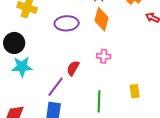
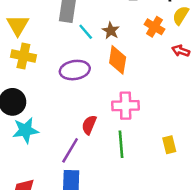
pink cross: (104, 56) -> (126, 106), size x1.5
green line: (99, 101) -> (121, 144), moved

